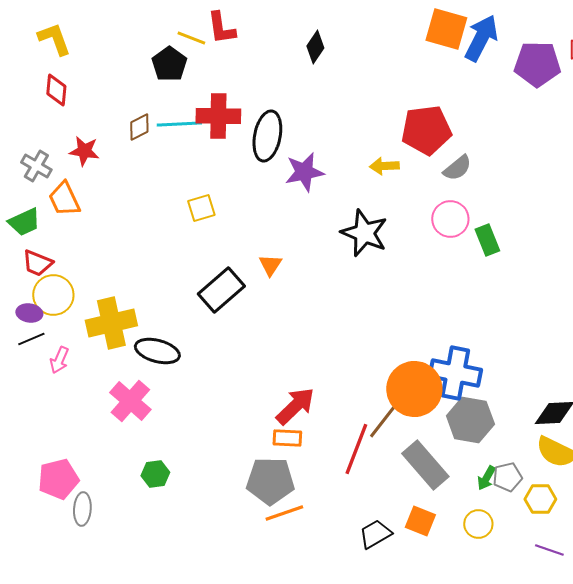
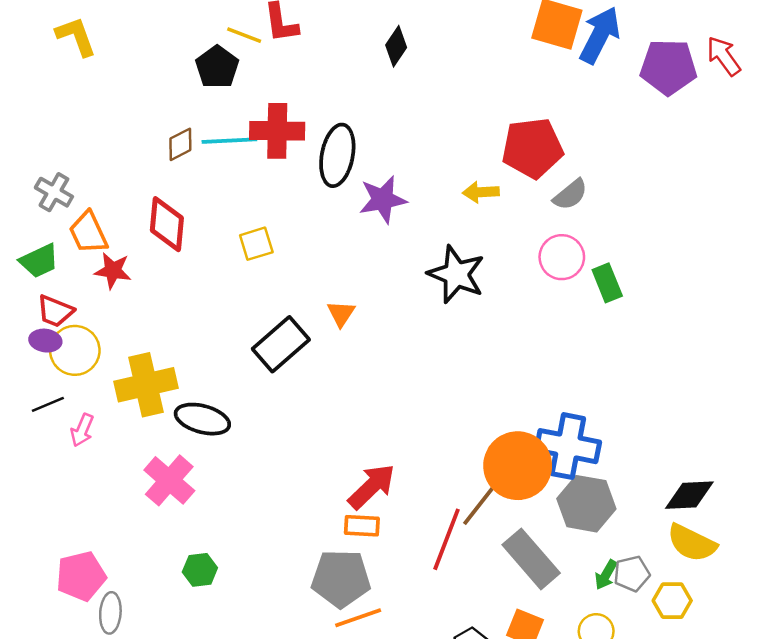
red diamond: (56, 90) -> (167, 224), moved, size x1.4
red star: (84, 151) -> (113, 271), moved
purple ellipse: (29, 313) -> (45, 341), moved

